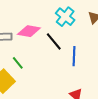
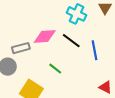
green line: (18, 63) -> (55, 69), moved

